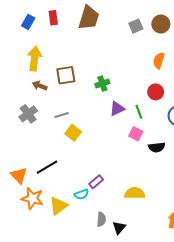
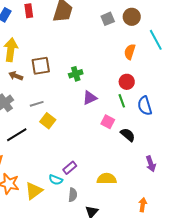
green line: (139, 112) -> (122, 101), moved
black semicircle: (157, 147) -> (128, 135), turned -133
black line: (47, 167) -> (17, 135), moved
cyan semicircle: (81, 194) -> (56, 180), turned 40
gray semicircle: (101, 219) -> (73, 195), moved

